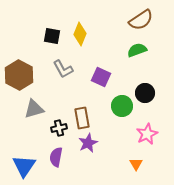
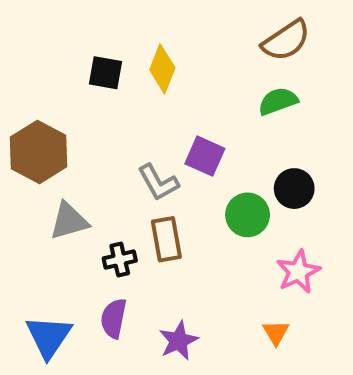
gray L-shape: (63, 69) -> (158, 182), moved
purple star: (88, 143) -> (179, 341), moved

